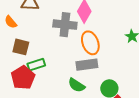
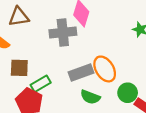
orange ellipse: (90, 43) -> (105, 69), moved
gray rectangle: (87, 65) -> (81, 73), moved

